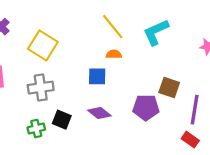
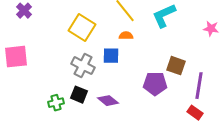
yellow square: (43, 45) -> (82, 28), moved
gray cross: (41, 88) -> (83, 66), moved, turned 35
purple diamond: (99, 113) -> (108, 101), moved

